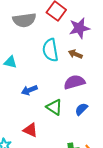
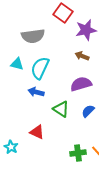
gray semicircle: (24, 20) -> (33, 36), moved
cyan semicircle: (50, 50) -> (40, 68), moved, turned 35
blue arrow: (29, 90) -> (36, 92), turned 35

